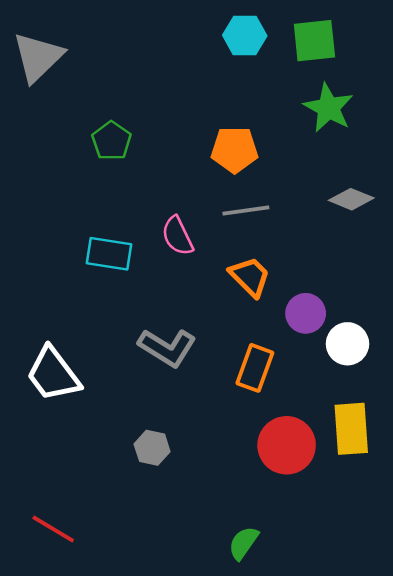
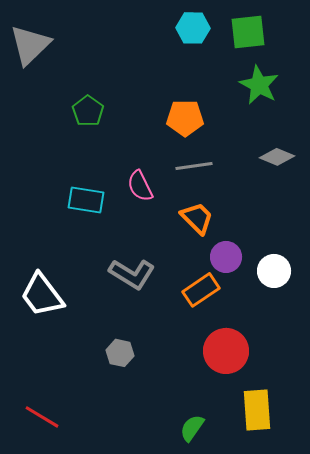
purple circle: (306, 313) -> (226, 257), moved
orange rectangle: (255, 368) -> (201, 290), turned 36
yellow rectangle: (351, 429) -> (257, 410), moved

